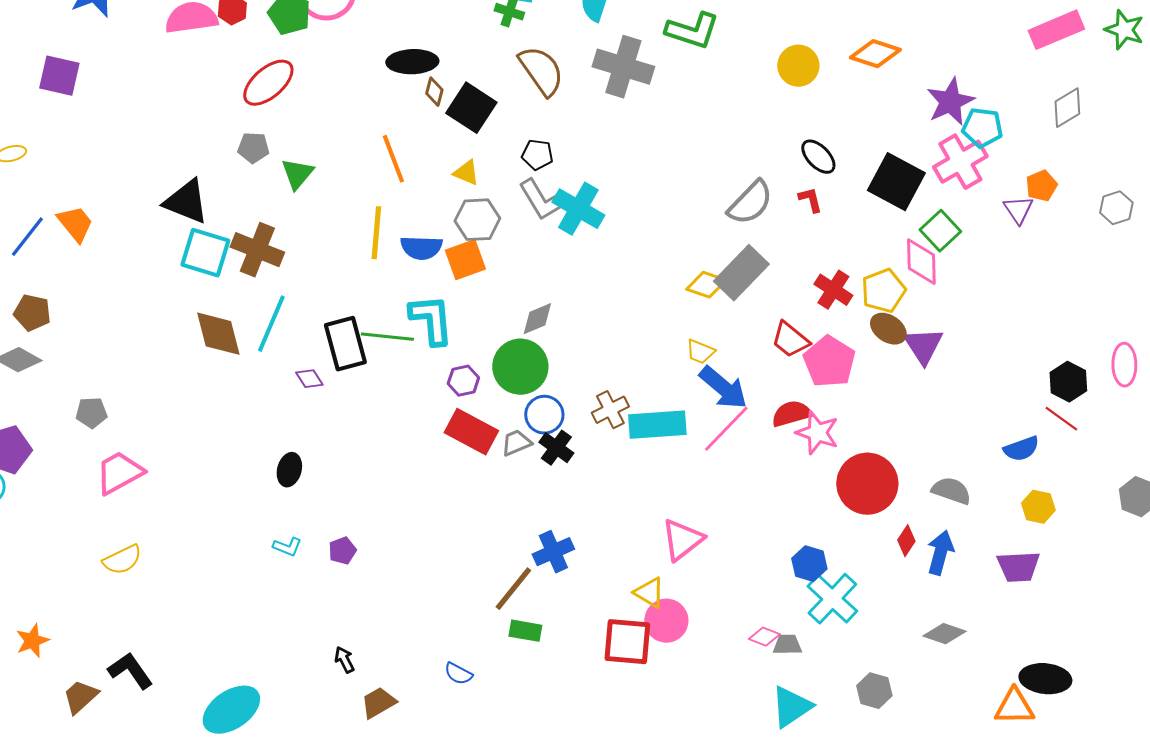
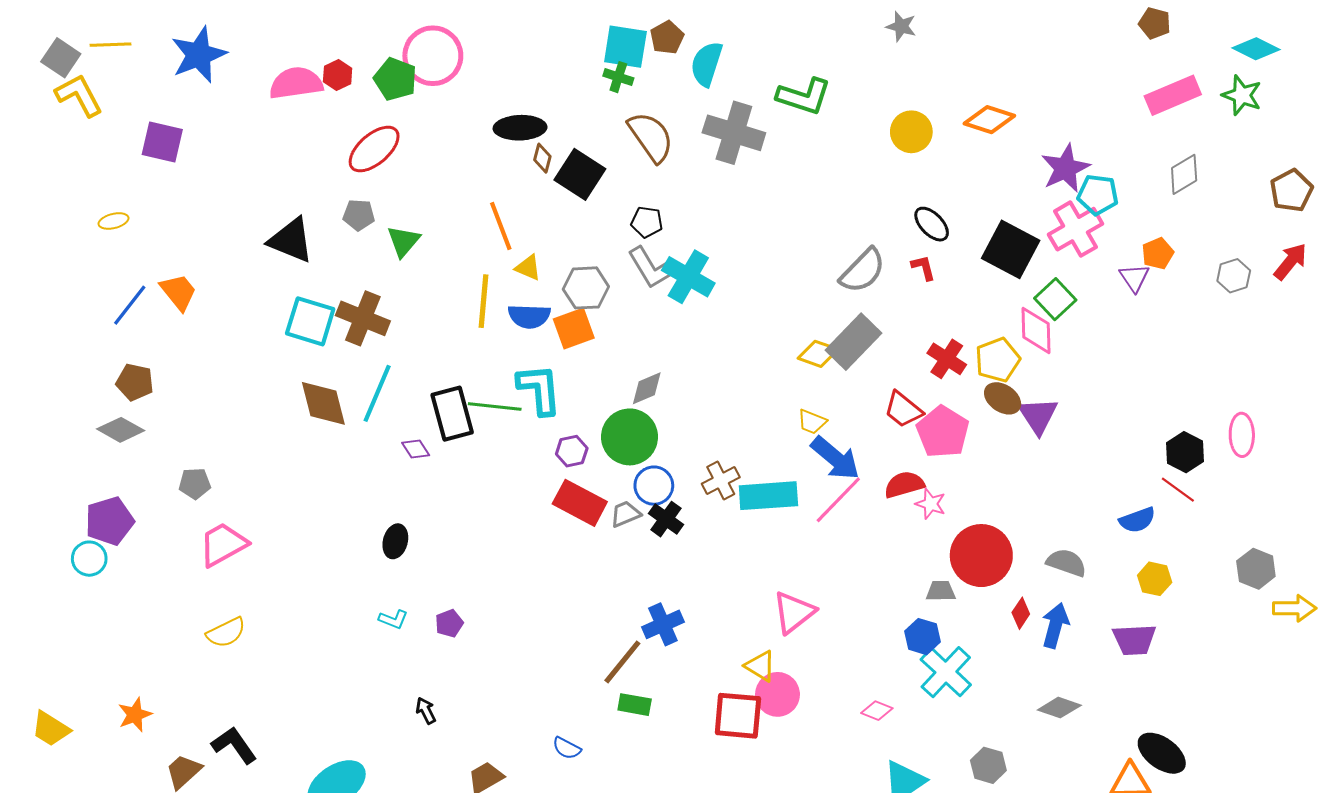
yellow triangle: (466, 173) -> (528, 268), moved
black triangle: (186, 202) -> (291, 240), moved
pink star: (817, 433) -> (931, 504), size x0.7
gray trapezoid: (787, 645) -> (941, 591), moved
black arrow: (344, 660) -> (426, 711), moved
black ellipse: (1045, 679) -> (1162, 753), turned 30

